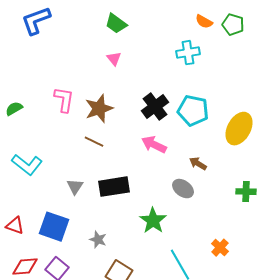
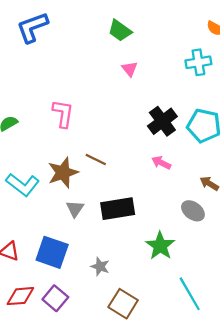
pink triangle: (114, 59) -> (130, 69), moved
brown star: (99, 109) -> (63, 173), moved
pink arrow: (154, 145) -> (161, 163), size x0.7

